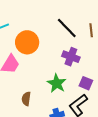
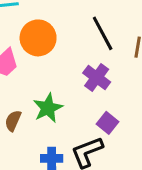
green star: (57, 83) -> (48, 108), moved

